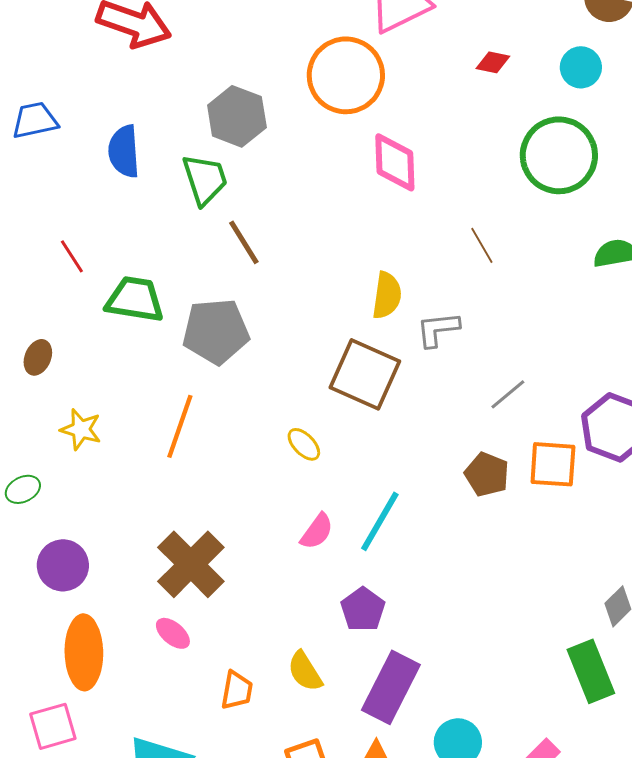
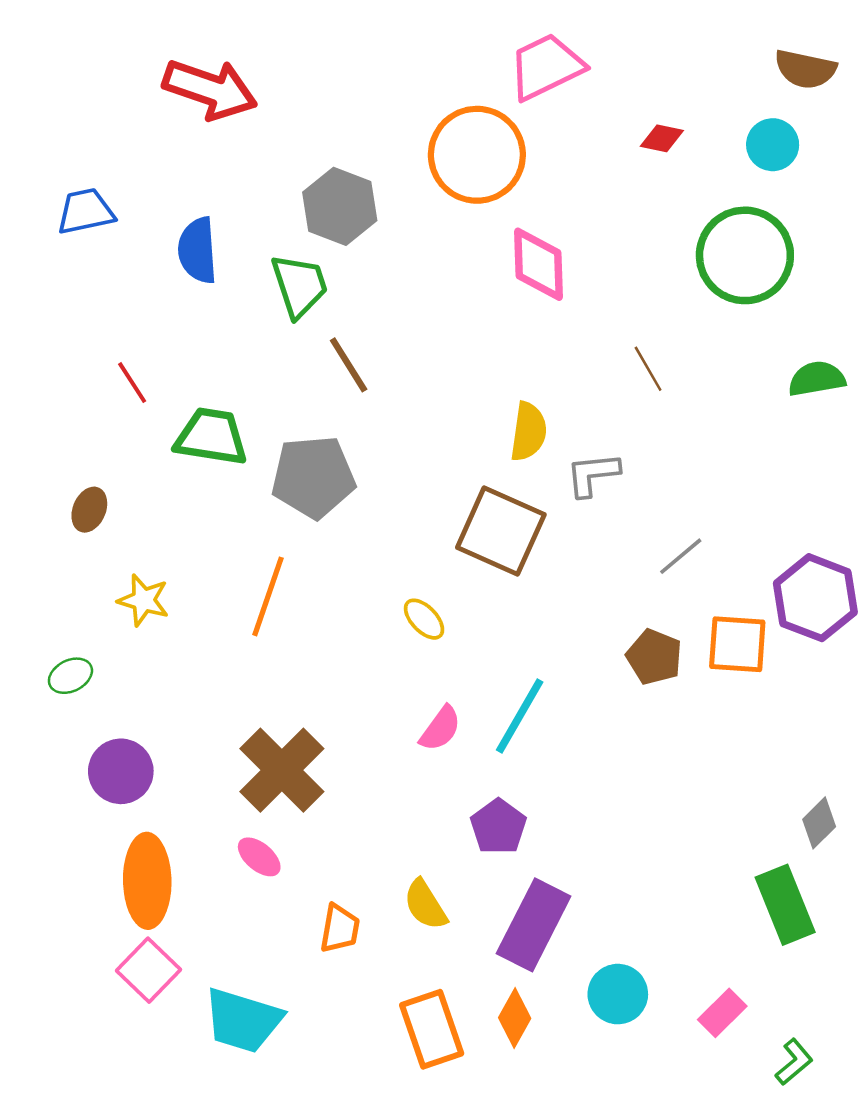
pink square: (53, 726) -> (148, 970), moved, turned -30

